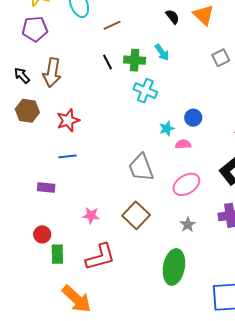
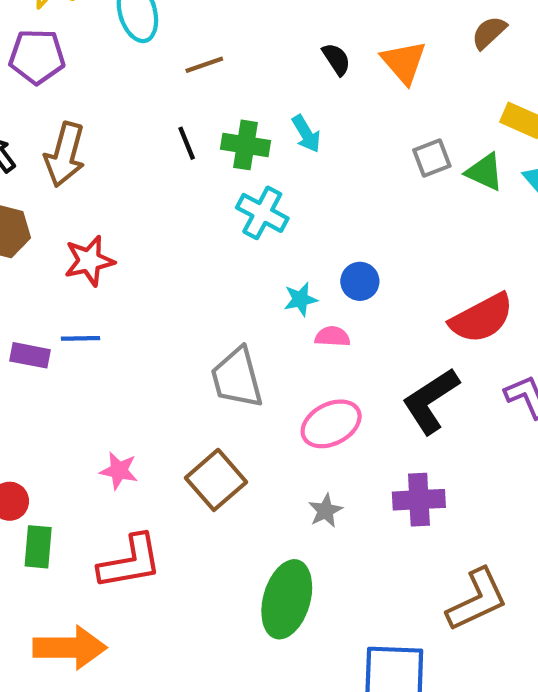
purple rectangle: (46, 188) -> (30, 355), moved
orange arrow: (77, 299) -> (70, 648), turned -48

